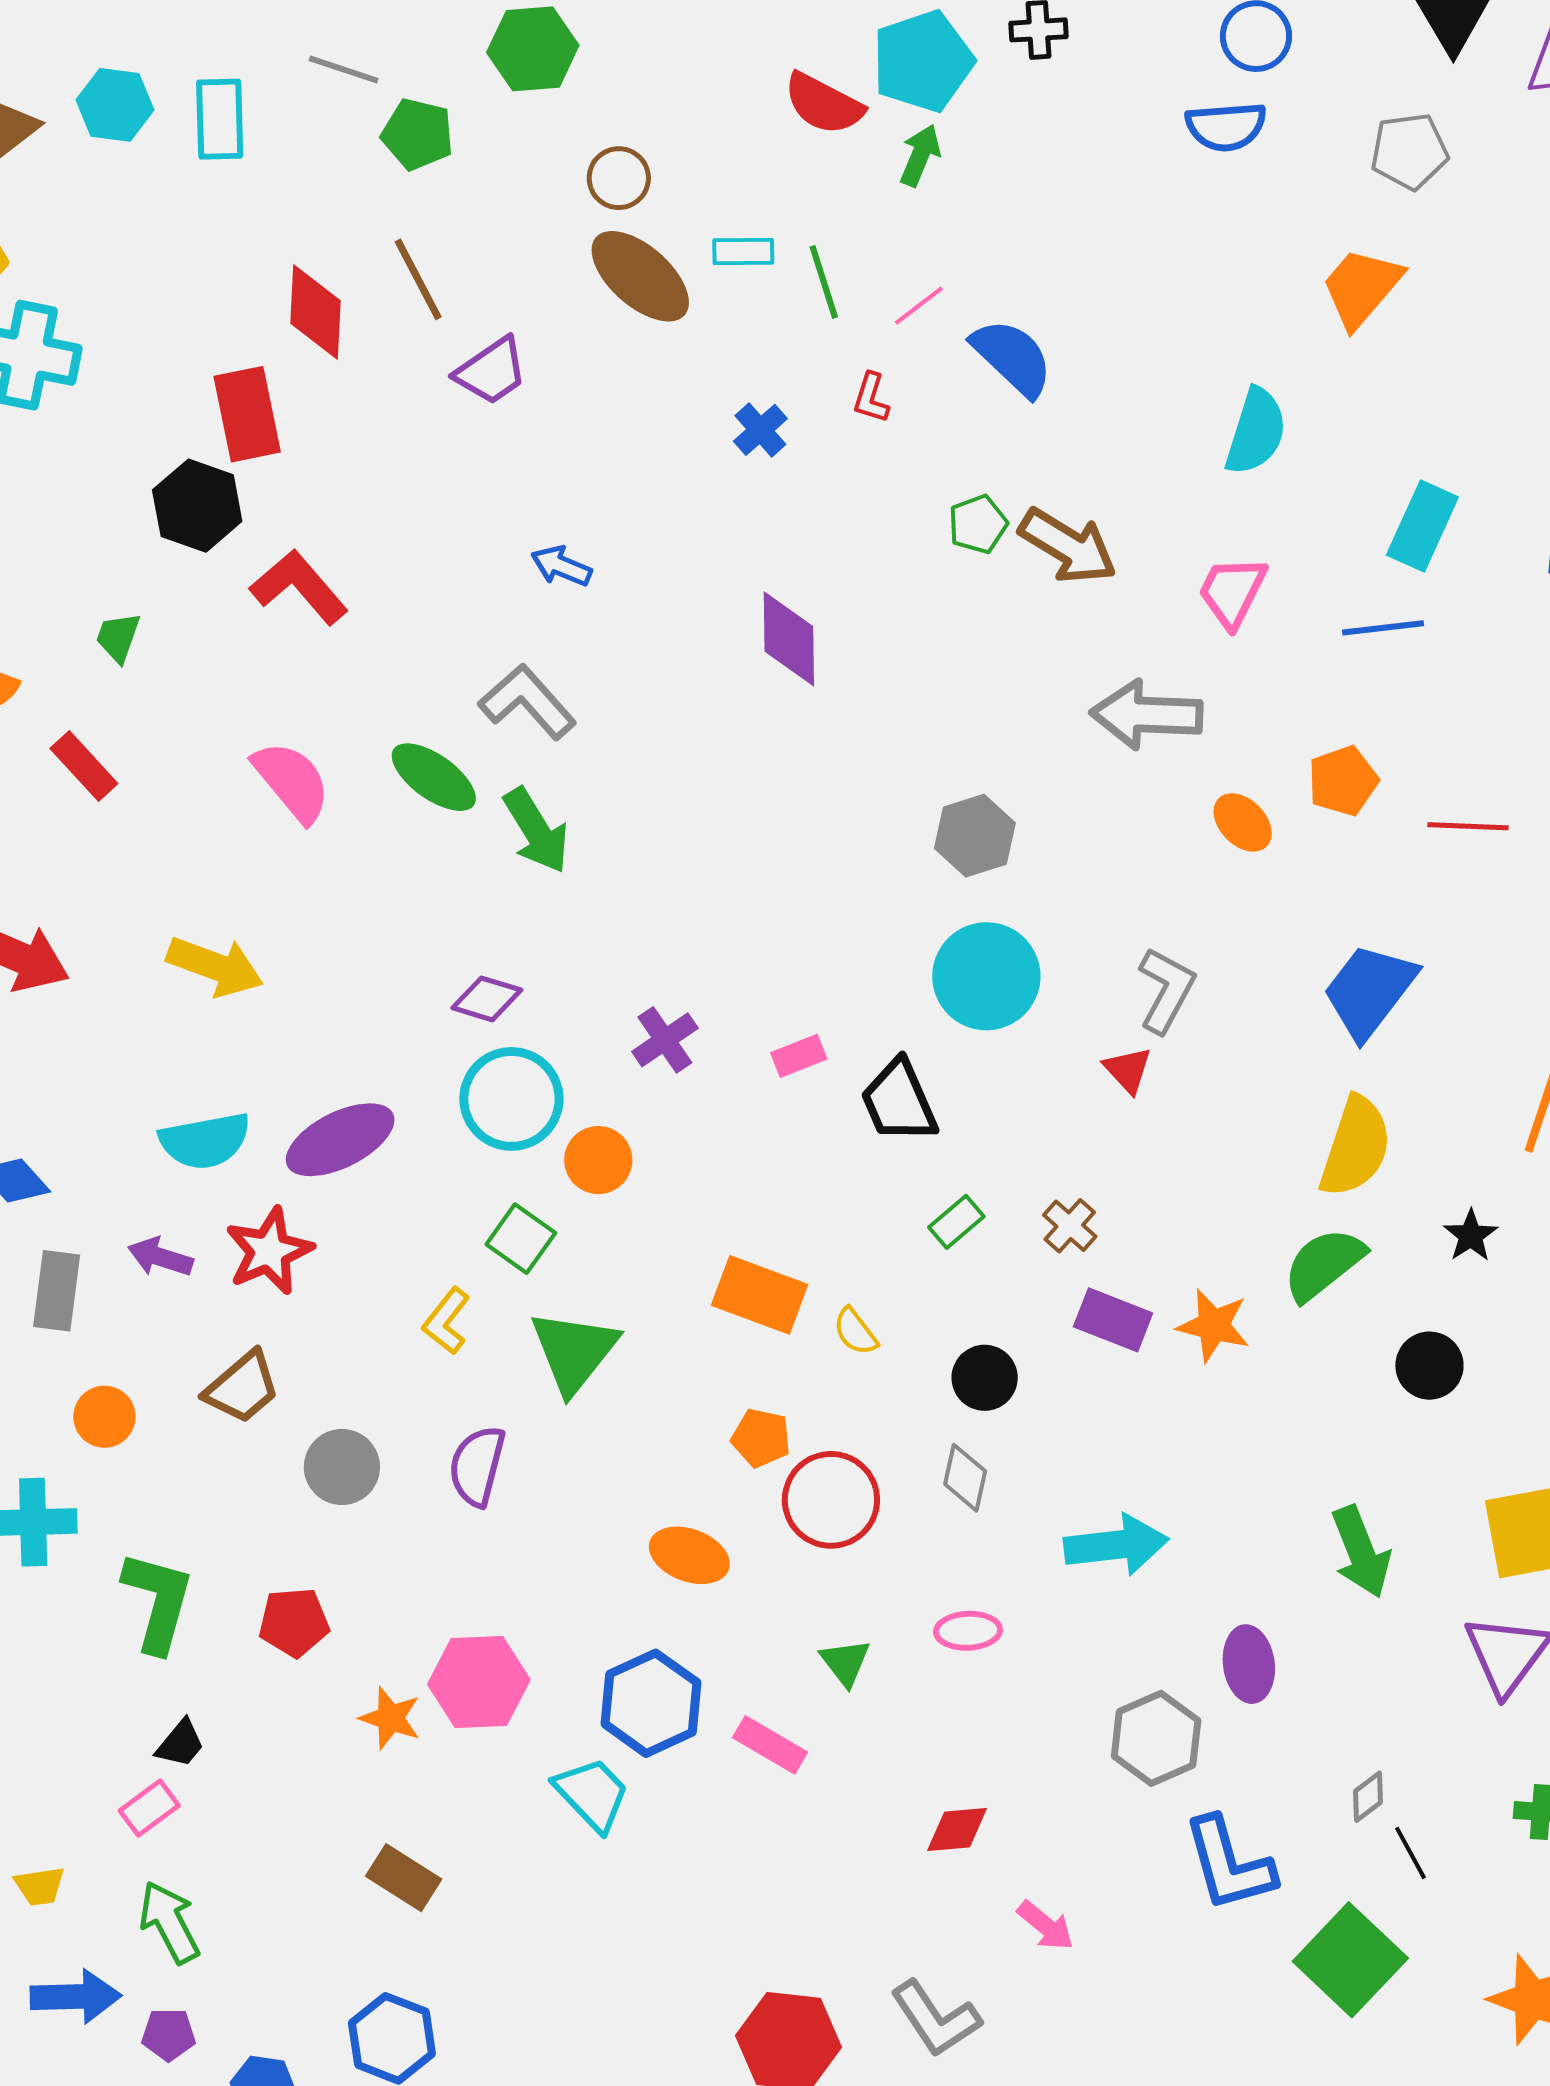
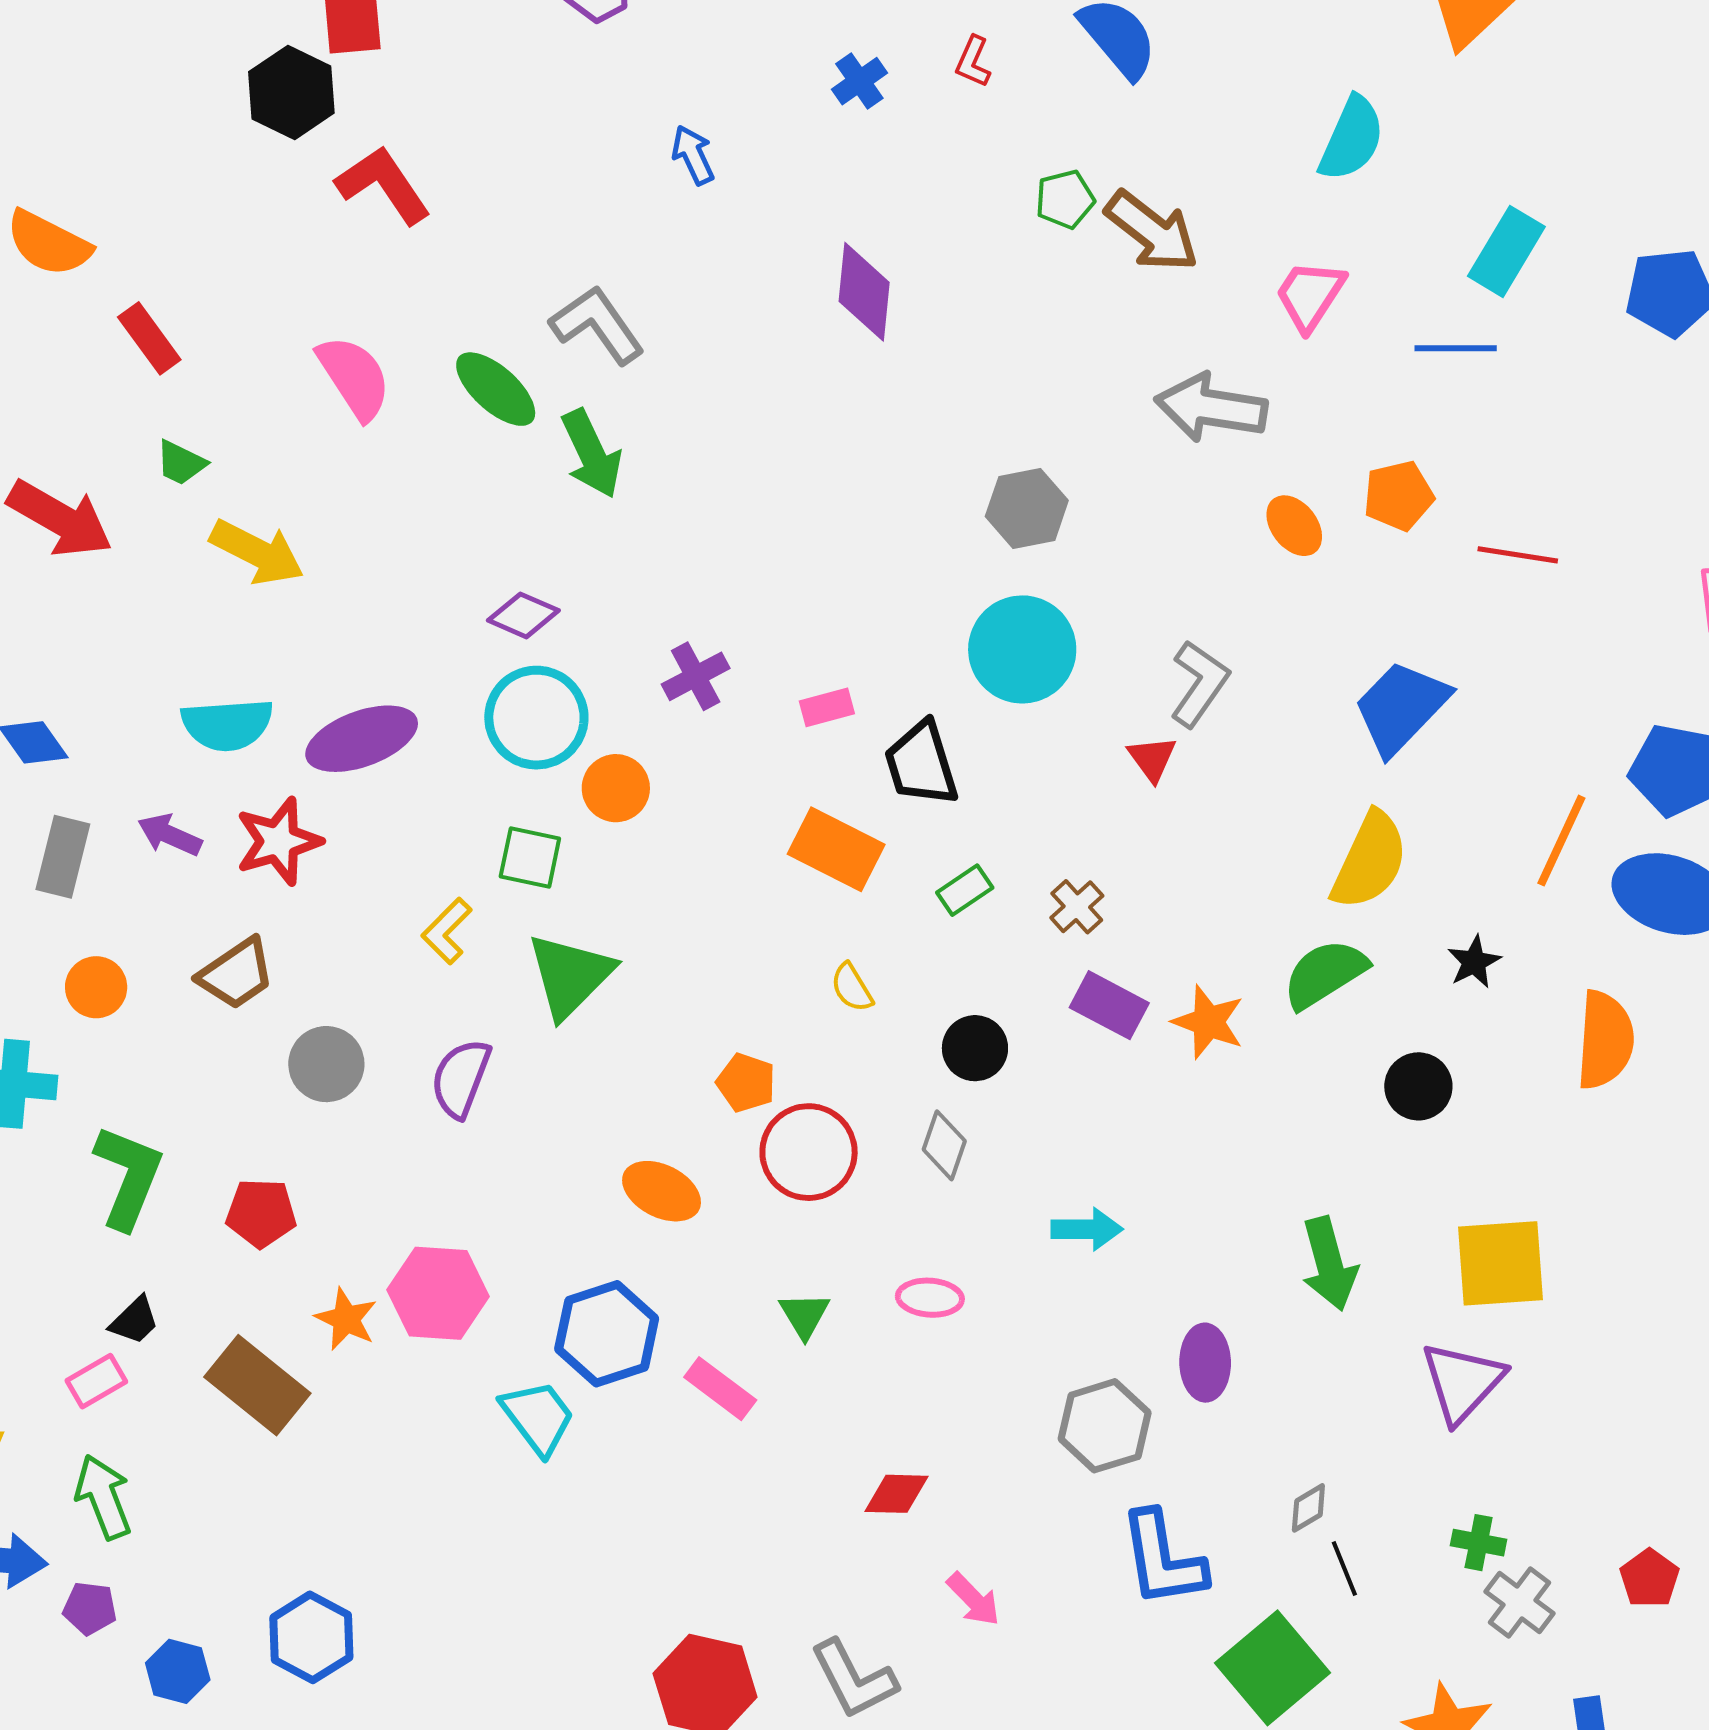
blue arrow: (561, 566) -> (693, 155), moved, turned 36
green trapezoid: (118, 637) -> (181, 463), moved, turned -90
green square: (521, 1239) -> (530, 857), turned -30
orange rectangle: (760, 1295) -> (836, 849), moved
cyan arrow: (1116, 1545) -> (1087, 1229), size x0.7
brown rectangle: (404, 1878) -> (257, 1385), moved, size x1.4

